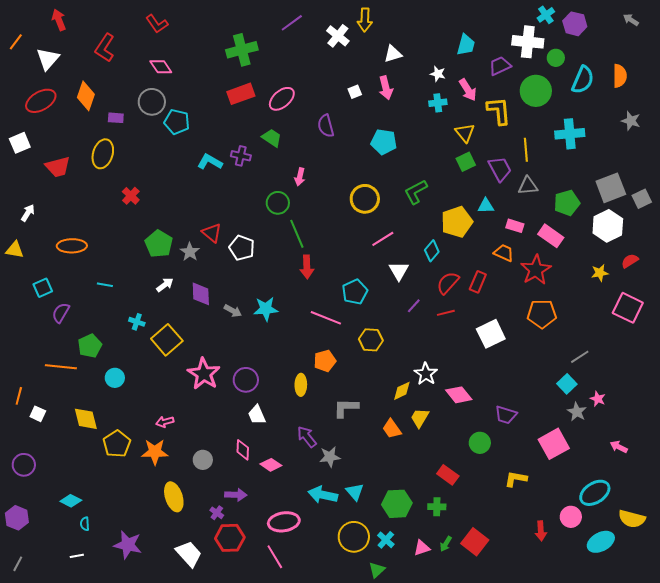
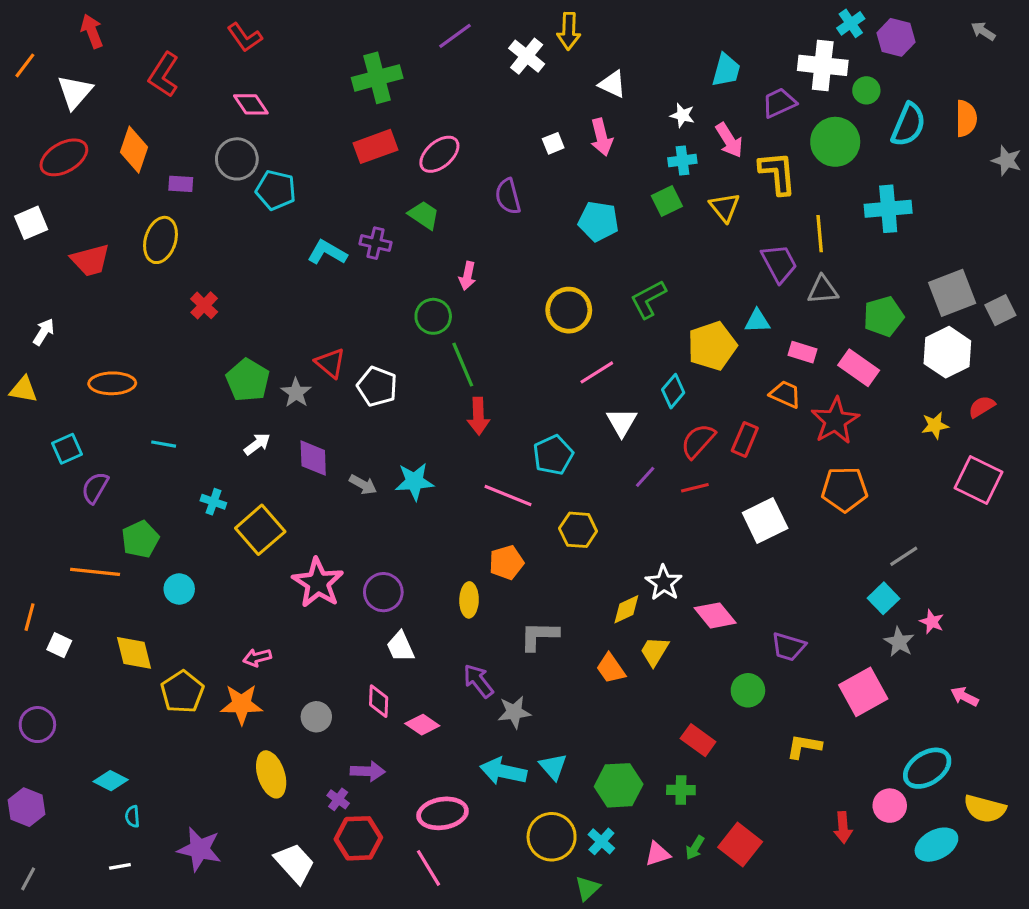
white triangle: (393, 54) -> (612, 84), turned 42
gray star: (631, 121) -> (1007, 160), moved
green square: (466, 162) -> (667, 201), moved

